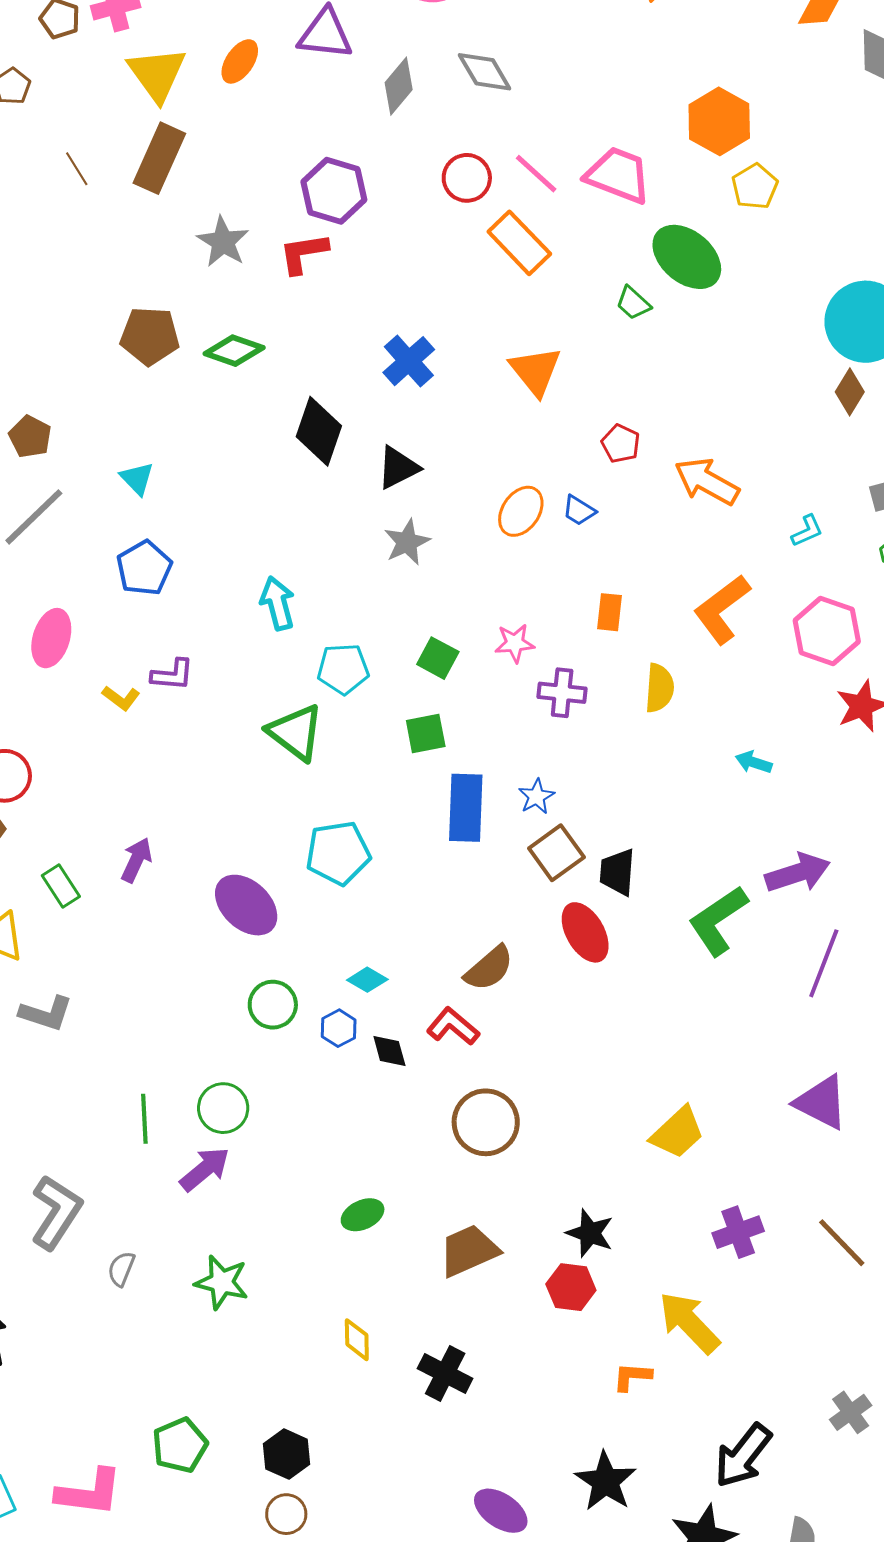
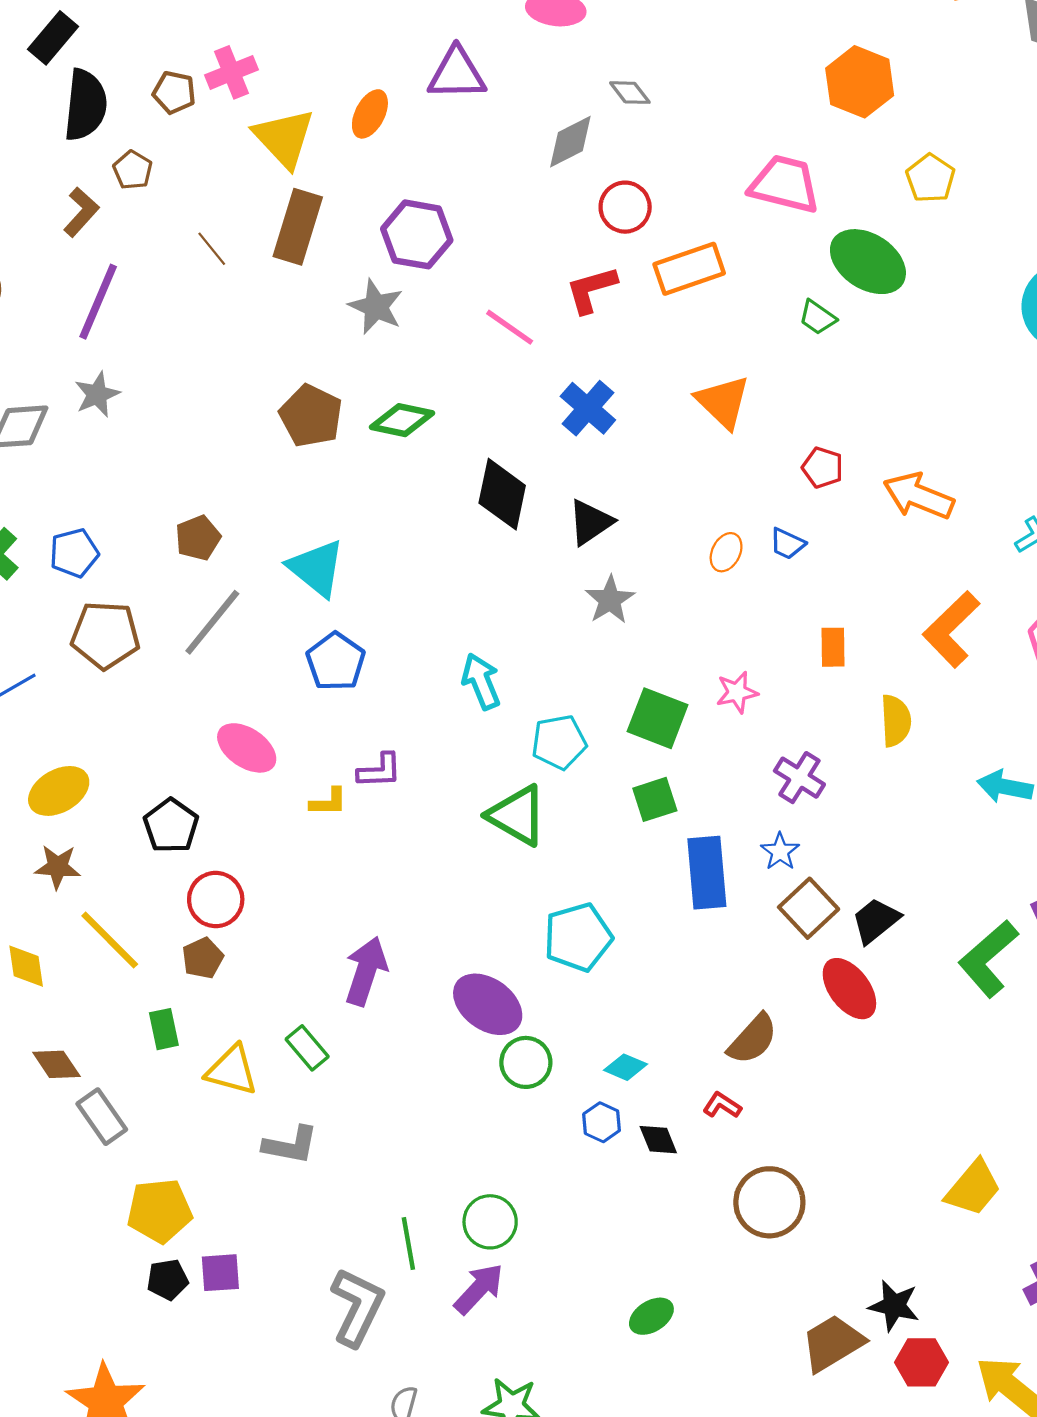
gray diamond: (485, 72) -> (630, 93), size x0.7
gray diamond: (399, 86) -> (570, 142), moved, turned 30
orange hexagon: (719, 121) -> (860, 82), moved
pink line: (536, 174) -> (510, 327), moved
purple hexagon: (334, 191) -> (417, 234), moved
orange rectangle: (519, 243) -> (689, 269), turned -58
red L-shape: (303, 253) -> (591, 289), moved
brown pentagon: (150, 336) -> (311, 416), turned 30
brown pentagon: (30, 437) -> (198, 538), turned 30
cyan triangle: (137, 479) -> (316, 568), size x1.6
orange ellipse: (521, 511) -> (726, 552), size x0.7
pink ellipse: (51, 638) -> (247, 748), turned -66
green square: (438, 658) -> (658, 718), size x1.4
purple cross: (562, 693) -> (799, 778), moved, turned 33
yellow L-shape: (121, 698) -> (328, 802), turned -30
cyan arrow: (754, 762) -> (1005, 787), size x1.4
purple arrow: (136, 860) -> (366, 971), size x1.4
black trapezoid: (617, 872) -> (876, 921), turned 54
green rectangle: (61, 886) -> (307, 1048), moved
green circle: (273, 1005) -> (526, 1062), moved
red L-shape: (453, 1026) -> (722, 1105), size x0.7
gray L-shape: (56, 1212) -> (357, 1307), moved
brown trapezoid: (469, 1251) -> (833, 1343), moved
red hexagon: (571, 1287) -> (921, 1362), moved

